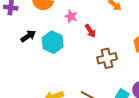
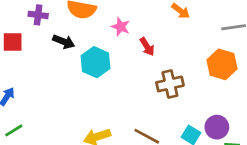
black arrow: (28, 36) -> (64, 42), moved, turned 56

